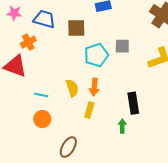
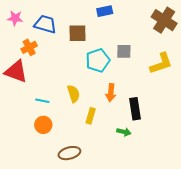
orange arrow: (94, 87) -> (111, 93), moved
green arrow: (122, 126) -> (124, 132), turned 104
brown ellipse: (68, 147) -> (69, 153), turned 45

